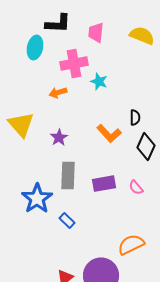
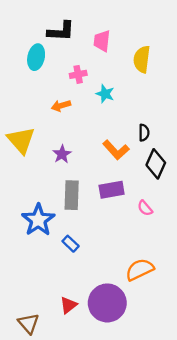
yellow semicircle: (142, 36) -> (142, 59), moved, turned -105
pink cross: (74, 64) -> (78, 74), size x0.6
purple rectangle: (104, 184) -> (112, 190), moved

